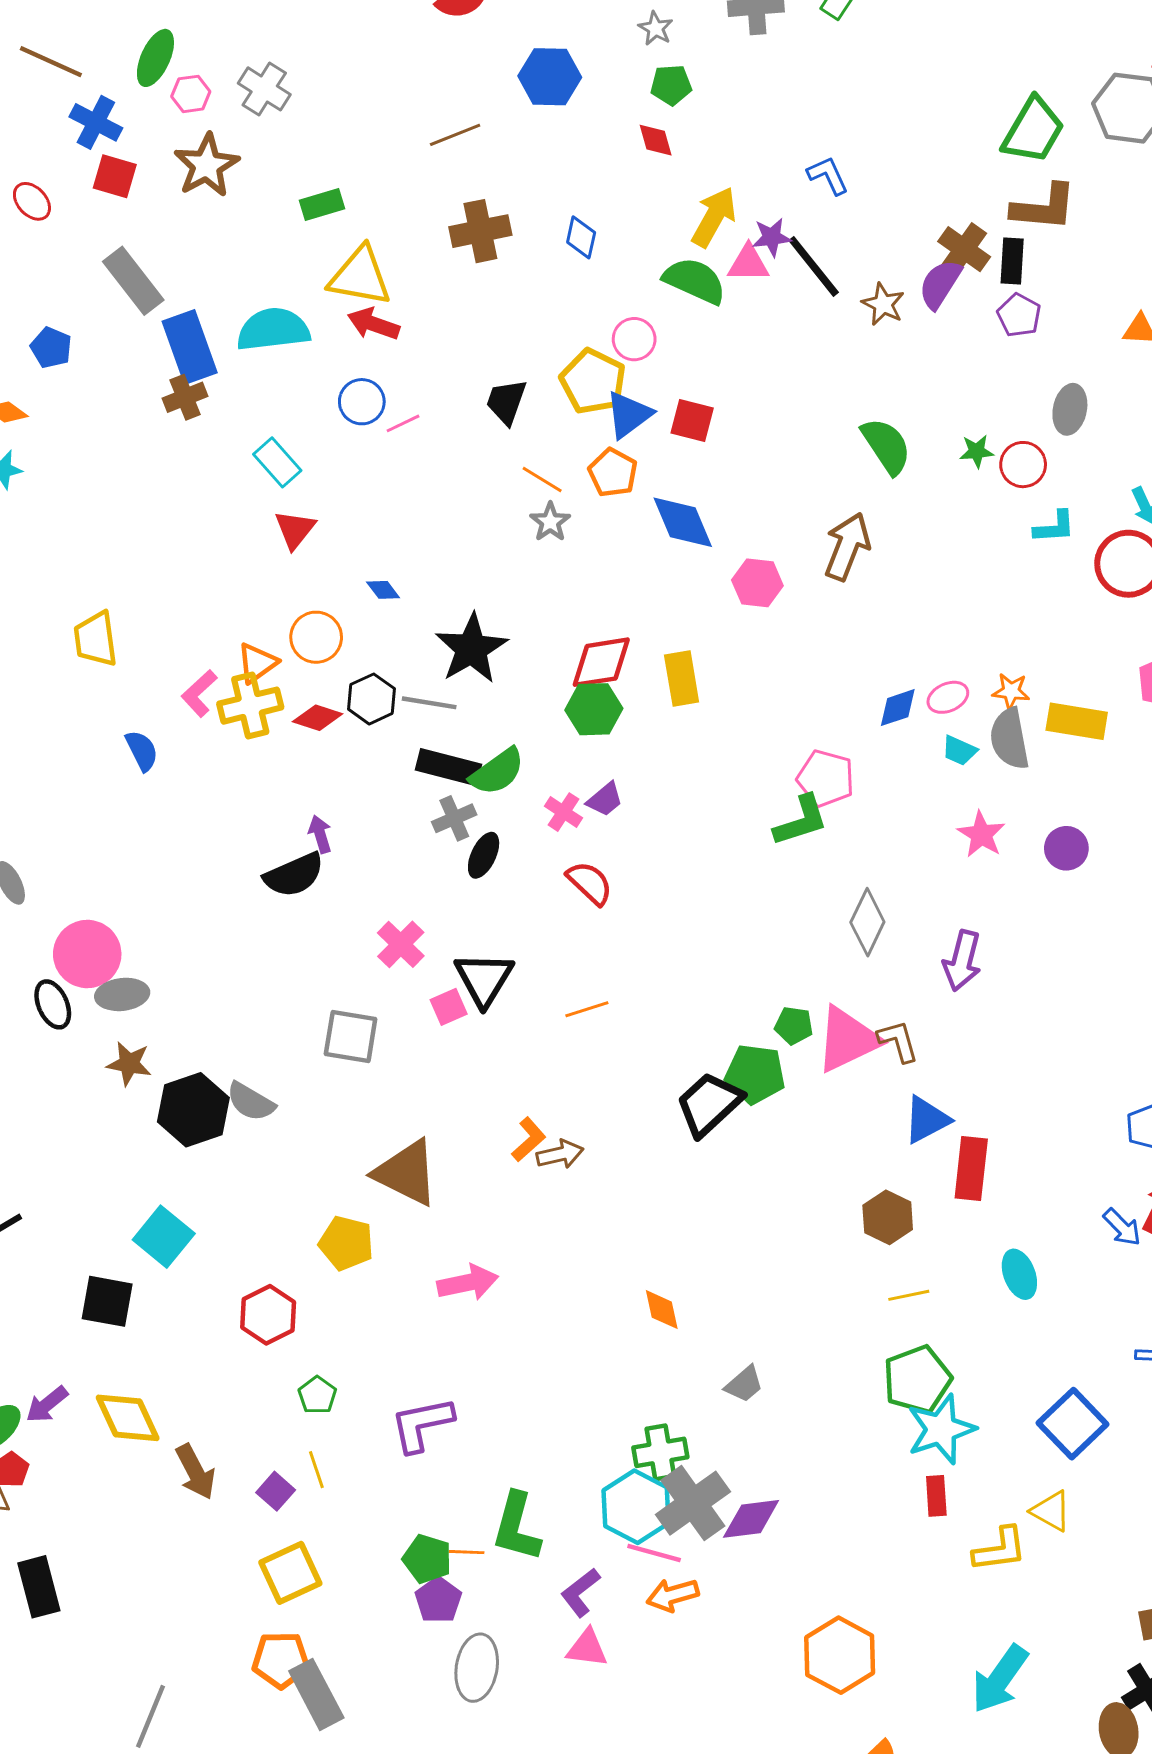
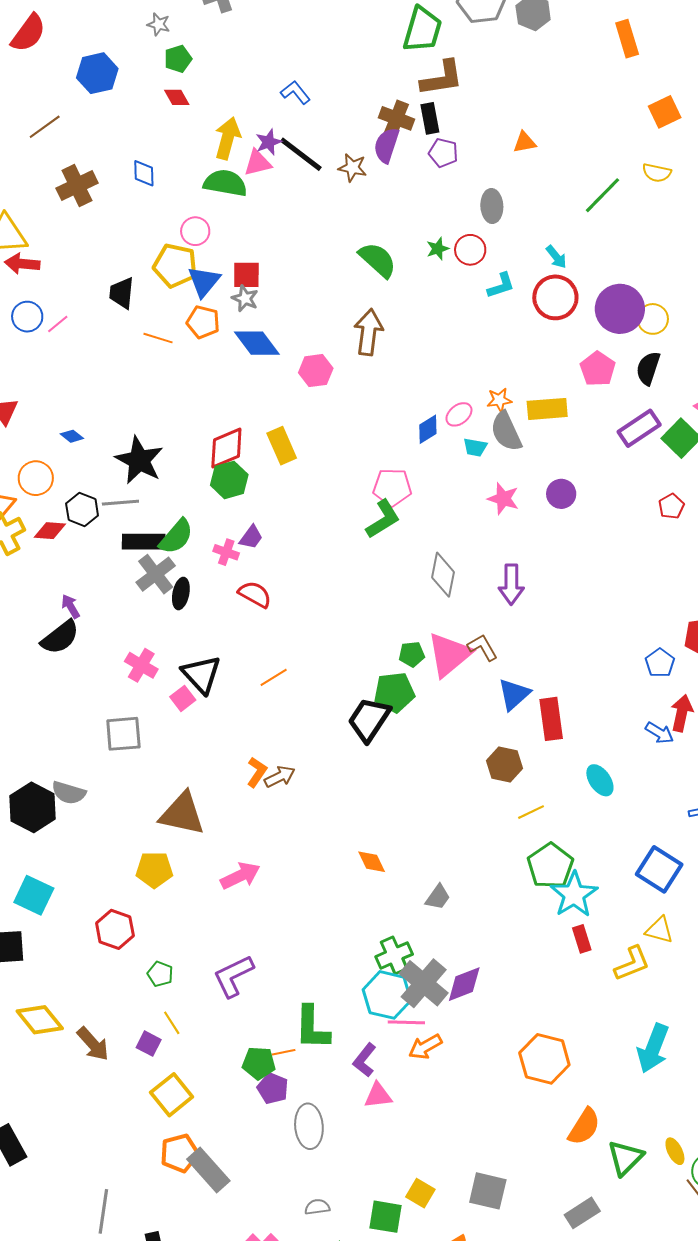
gray star: (550, 522) -> (245, 298), moved
gray cross: (454, 818) -> (156, 574), size x1.4

